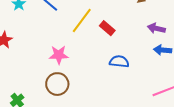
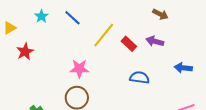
purple arrow: (156, 28) -> (155, 41), moved

